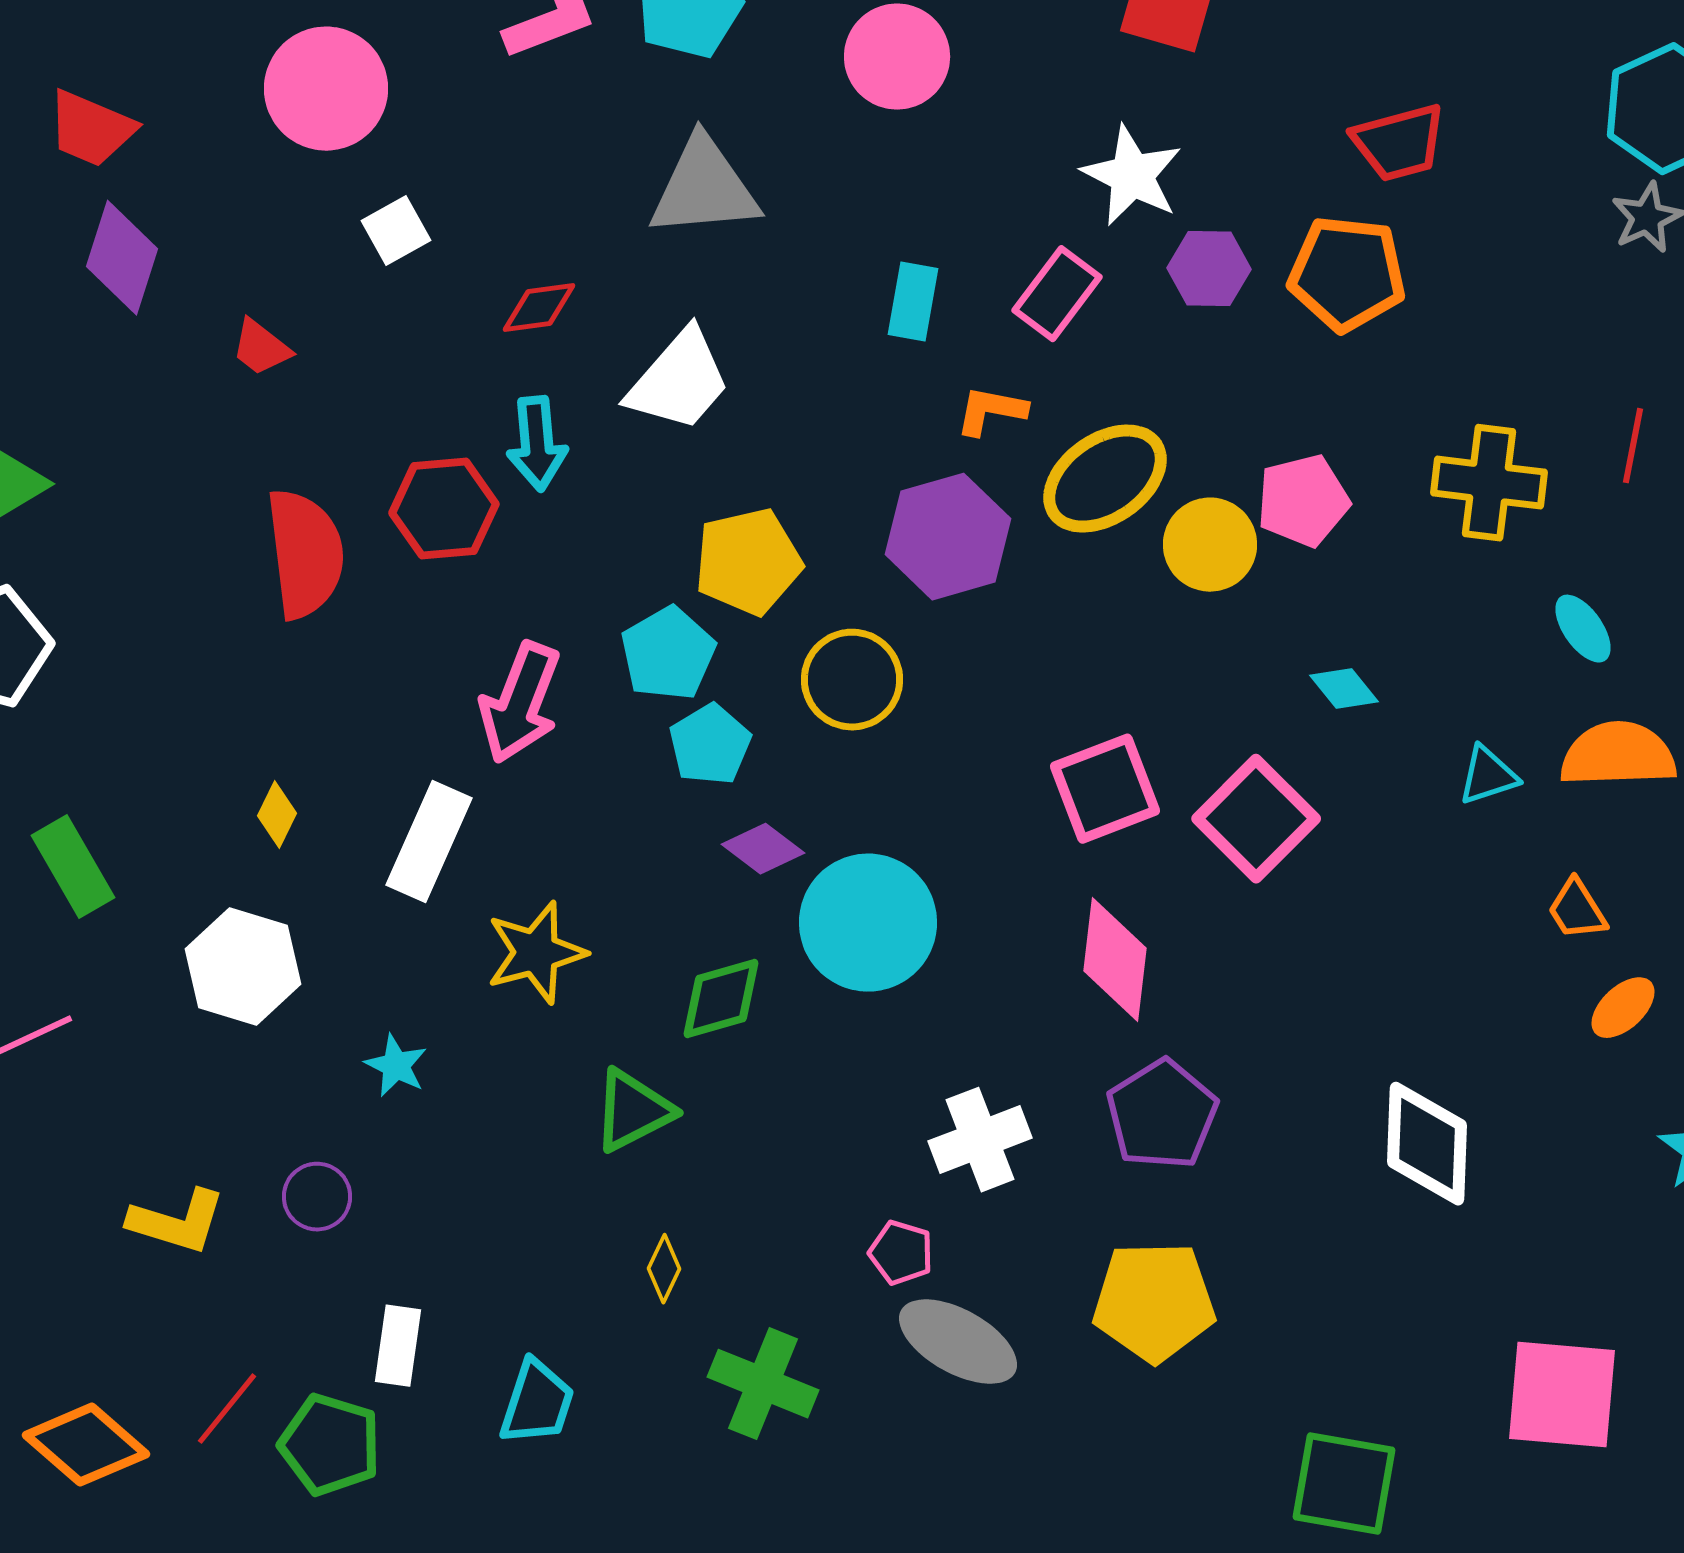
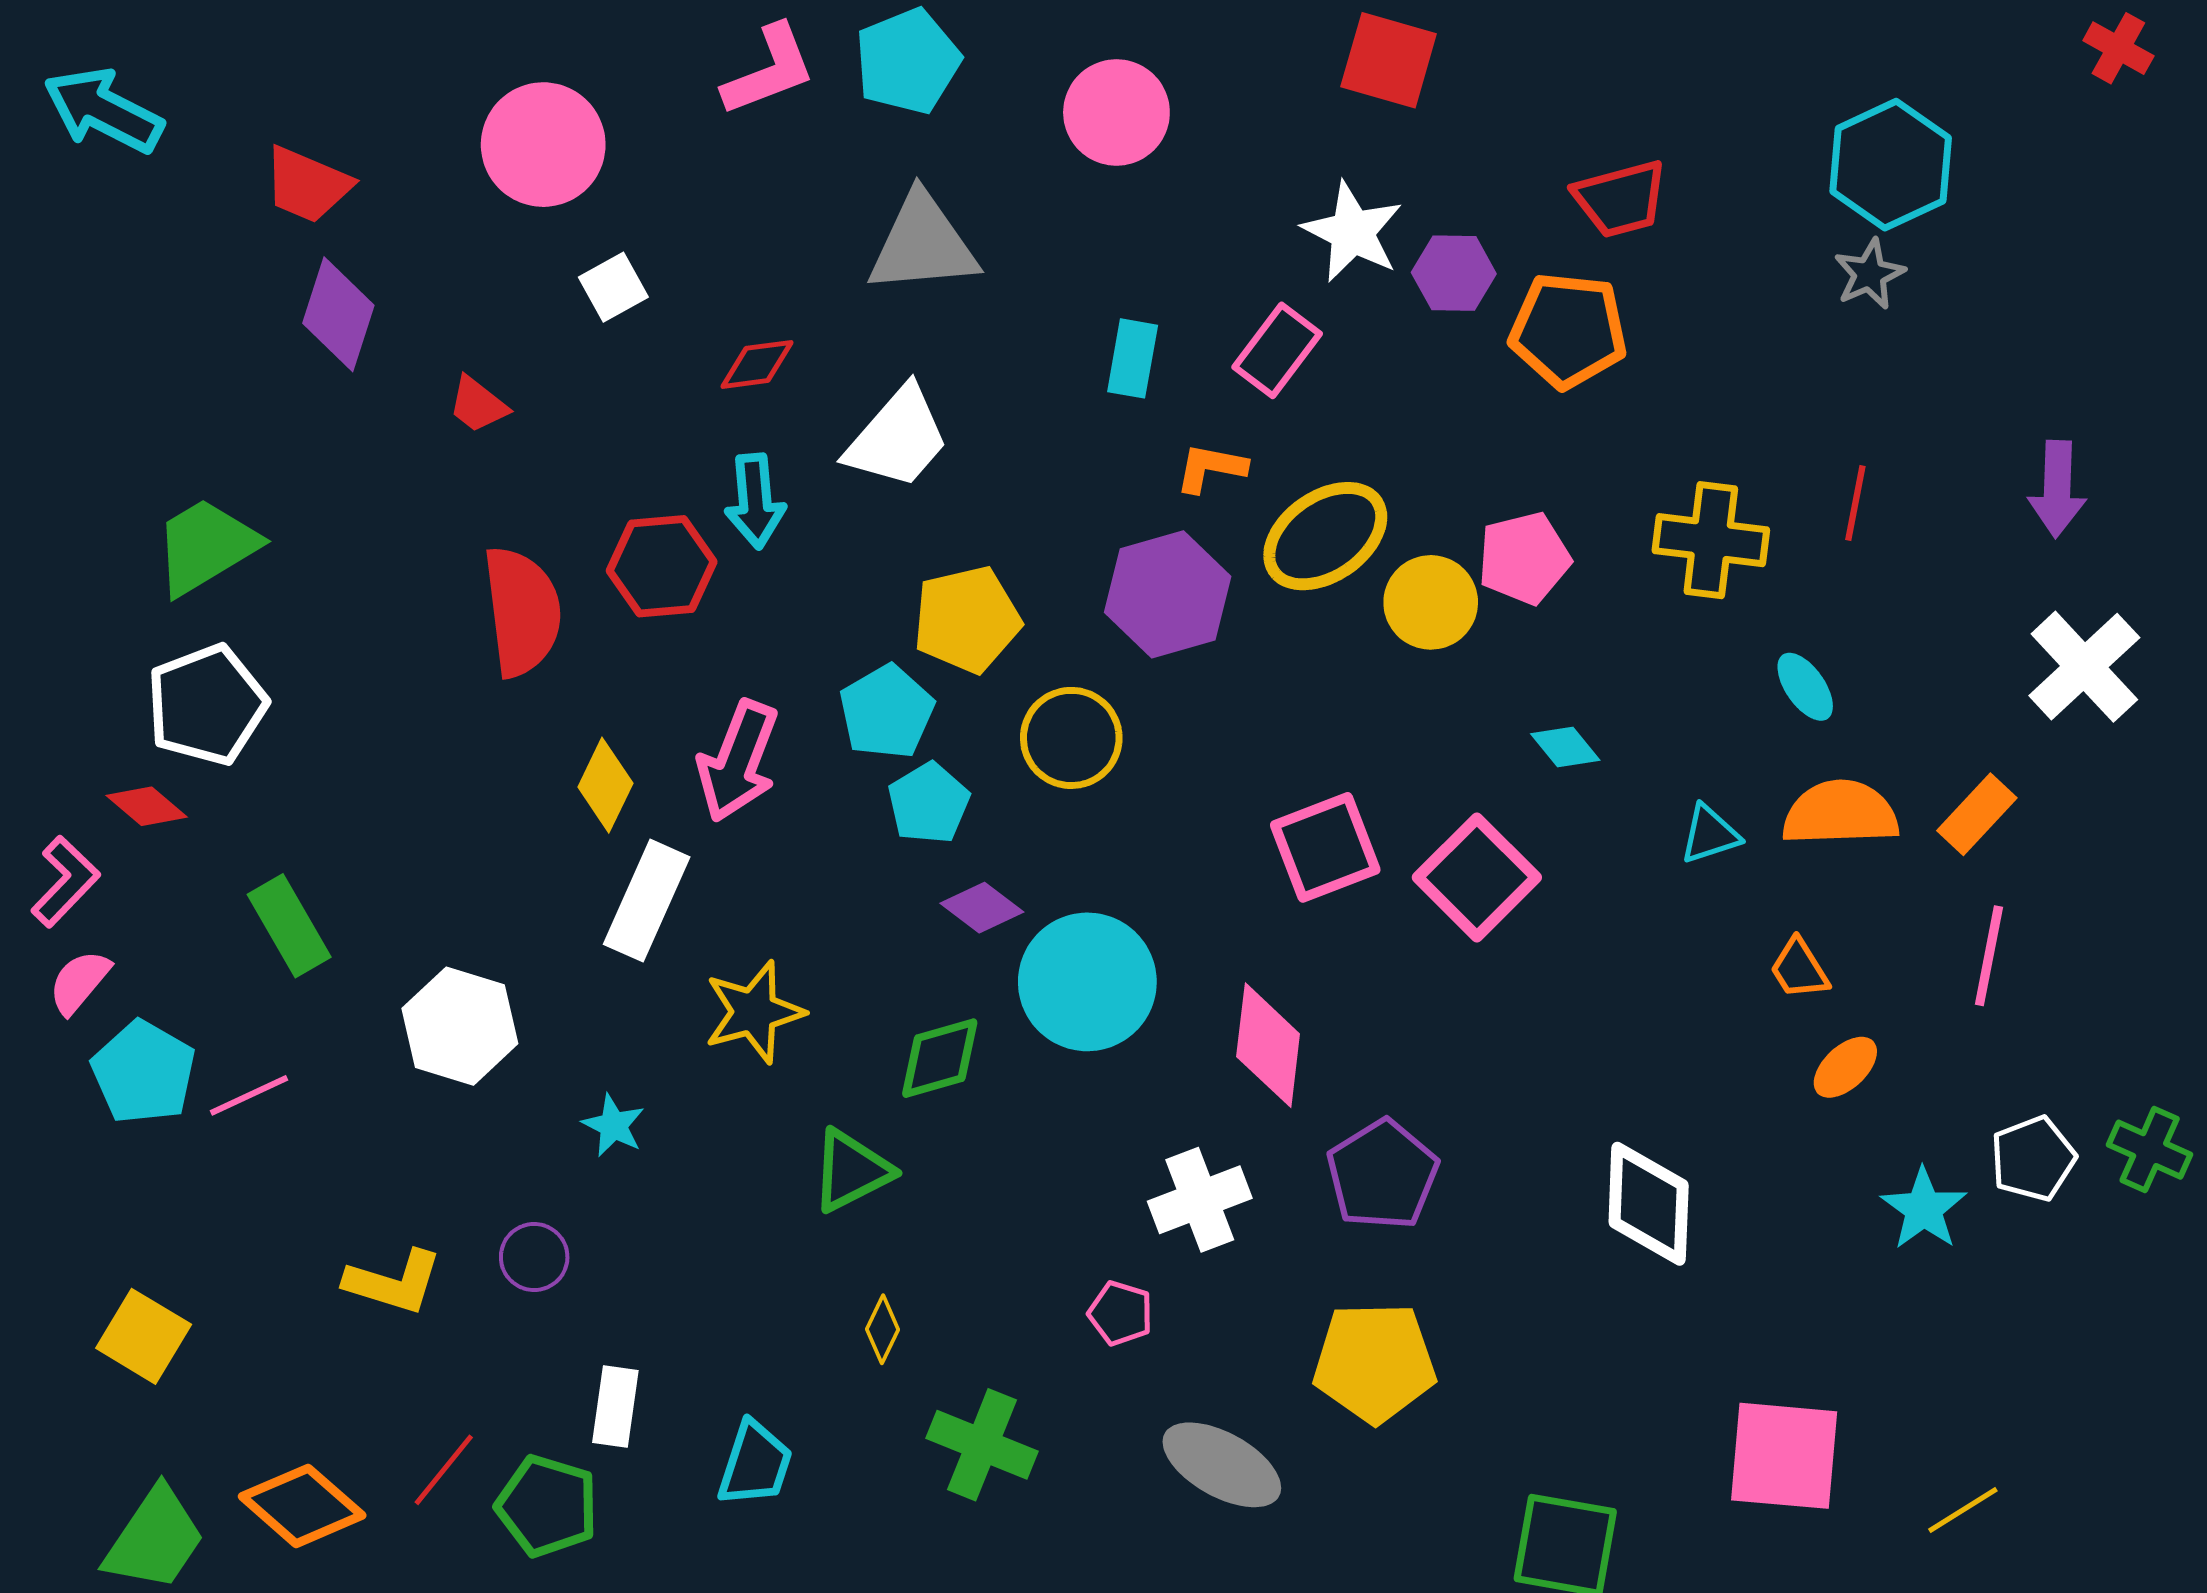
purple hexagon: (1209, 269) -> (1454, 273), moved
yellow diamond: (277, 815) -> (605, 785), moved, size x1.4
pink diamond: (1115, 960) -> (1268, 1045), moved
gray ellipse: (958, 1342) -> (1222, 1465), moved

